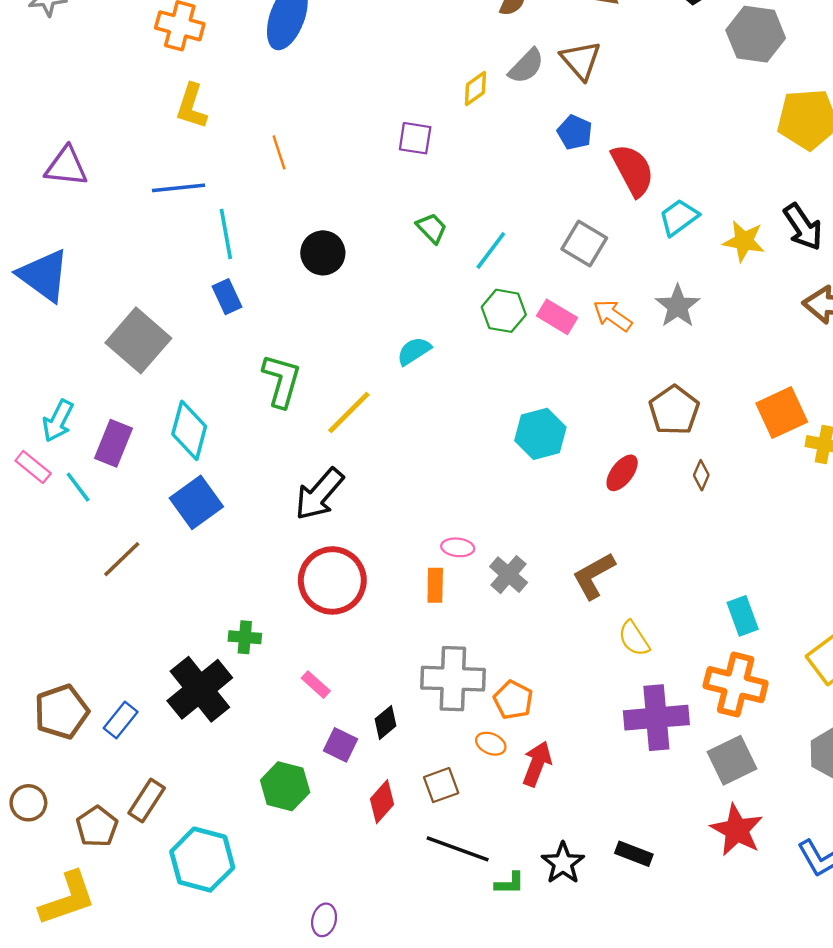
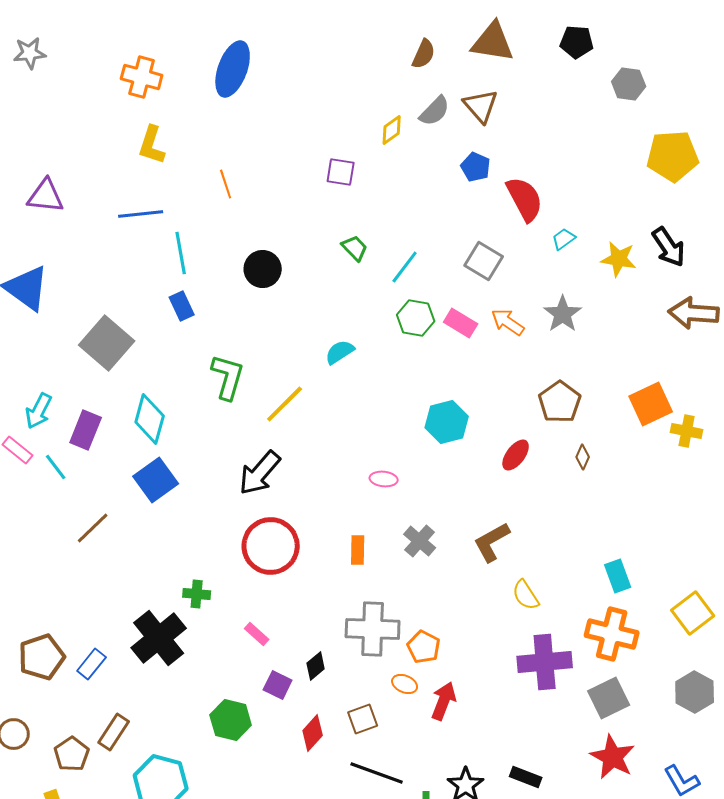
gray hexagon: (756, 34) -> (629, 84), size x0.7
cyan trapezoid: (679, 217) -> (564, 239), size x0.7
pink ellipse: (458, 547) -> (384, 479), moved

